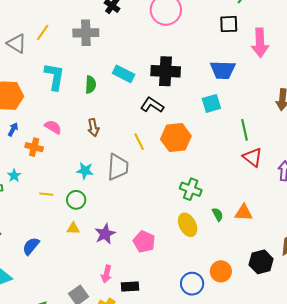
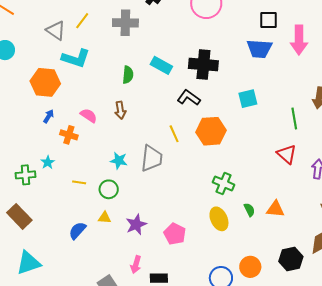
blue trapezoid: (223, 70) -> (259, 49), moved
cyan L-shape: (54, 76) -> (76, 58), moved, turned 96
brown arrow: (93, 128) -> (120, 110), moved
green line: (244, 130) -> (294, 119), moved
blue semicircle: (31, 246) -> (77, 231), moved

